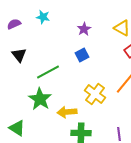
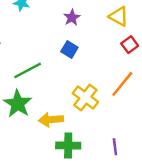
blue square: (82, 55) -> (69, 50), turned -32

